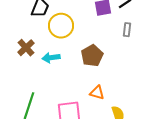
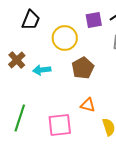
yellow circle: (61, 26) -> (65, 38), moved

